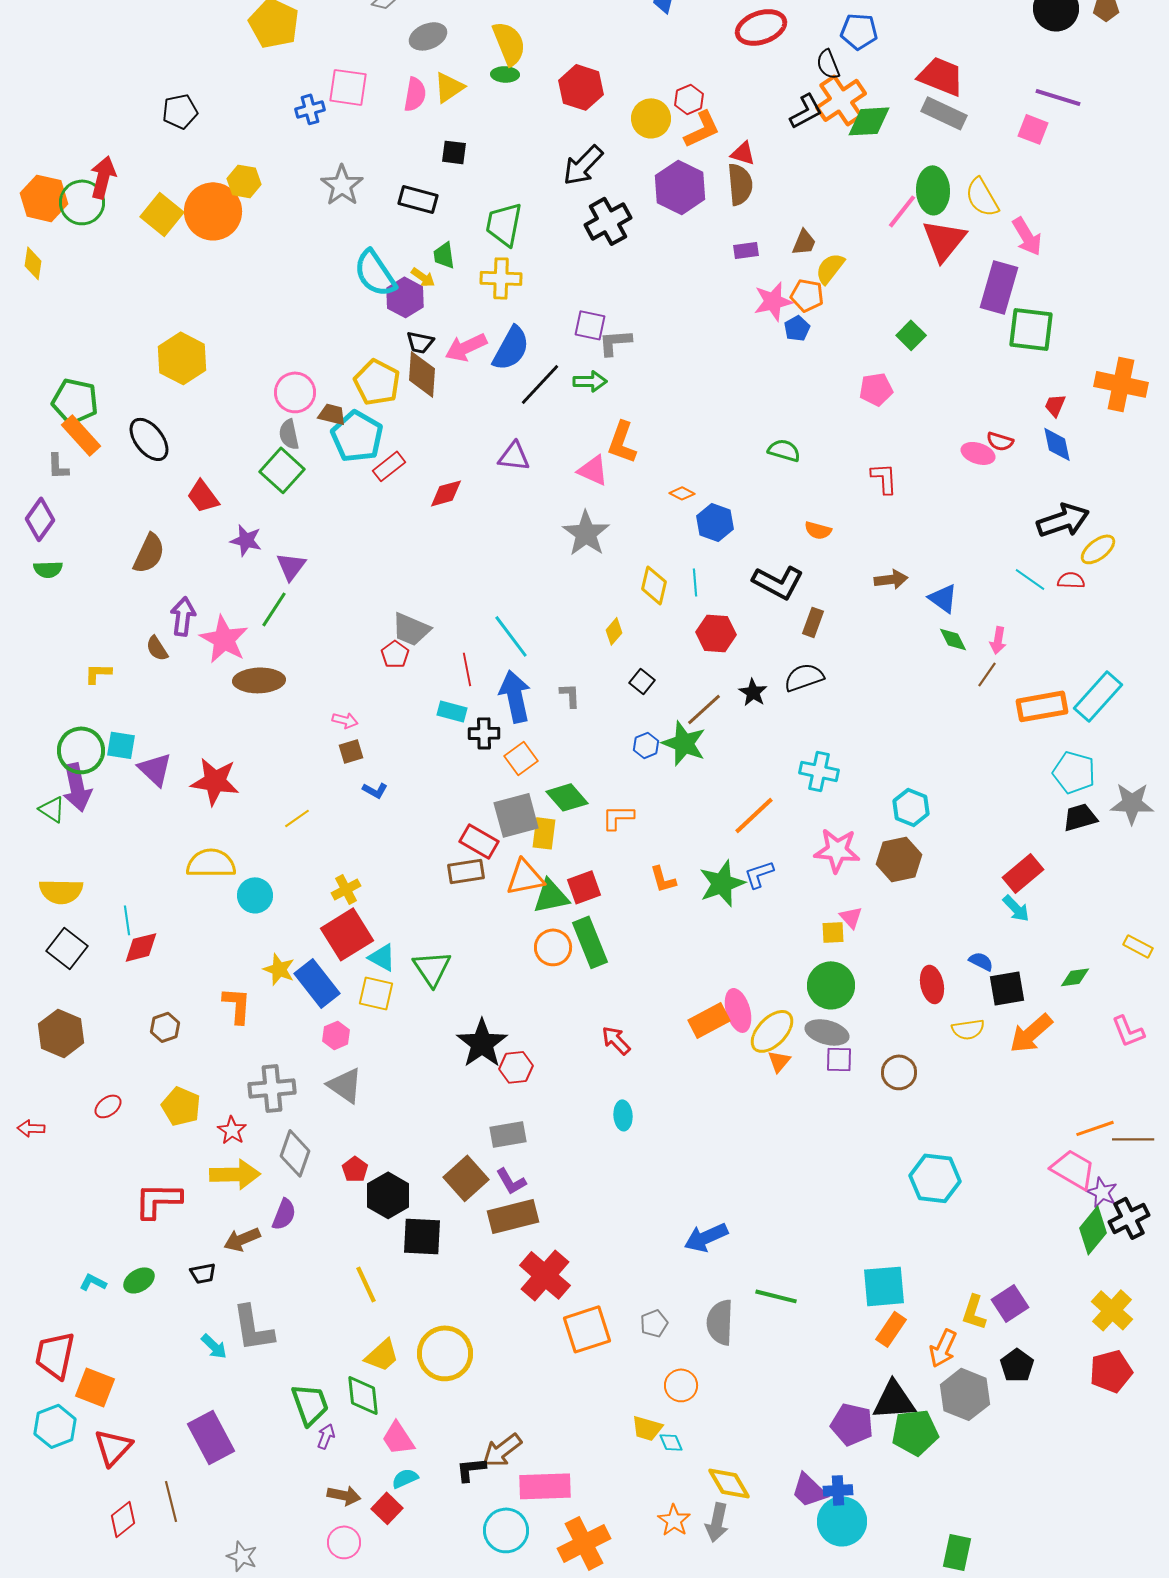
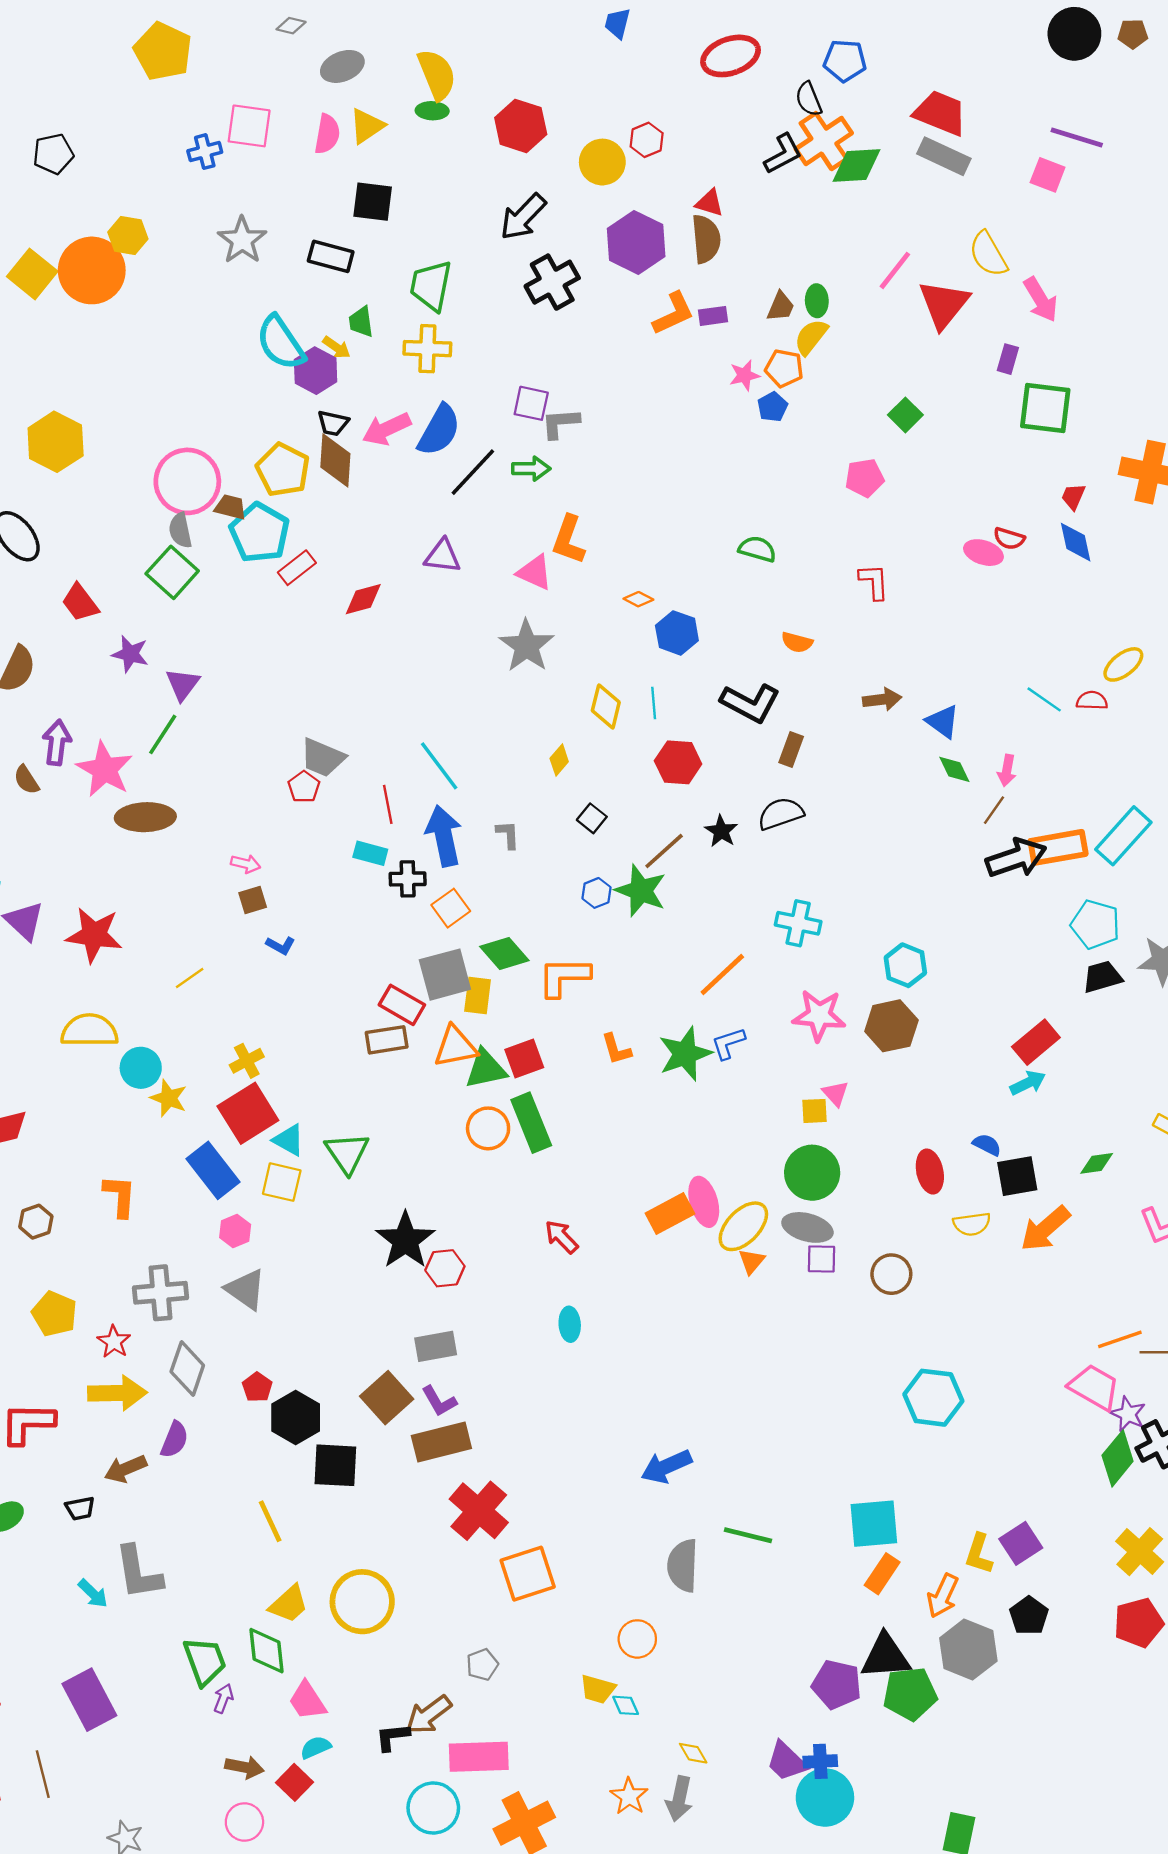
orange L-shape: (702, 129) -> (673, 314), moved
black square: (454, 152) -> (373, 202), size x1.4
green ellipse: (933, 190) -> (817, 301), moved, size x0.6
purple rectangle: (999, 287) -> (1008, 359), size x0.5
pink star: (773, 301) -> (745, 375), size x0.7
pink circle: (295, 392) -> (187, 481), size x1.4
black arrow: (1063, 520) -> (1016, 858), moved
orange L-shape: (618, 817) -> (564, 977), size x1.4
cyan arrow: (1016, 908) -> (1028, 1083), turned -72
yellow star: (279, 969) -> (169, 1098), moved
gray pentagon: (654, 1323) -> (482, 1665), moved
yellow diamond: (729, 1483) -> (693, 1753), size x0.6

